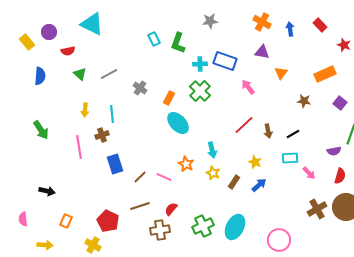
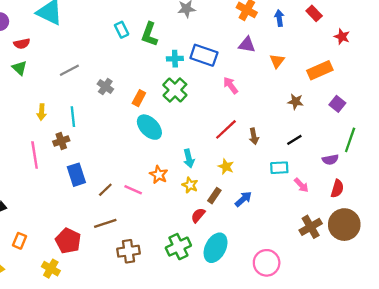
orange triangle: (281, 73) -> (277, 61), moved
green triangle: (80, 74) -> (19, 68), moved
black line: (293, 134) -> (294, 140), moved
yellow star: (255, 162) -> (226, 167), moved
red semicircle: (171, 209) -> (198, 215), moved

